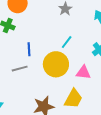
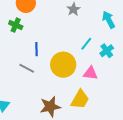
cyan line: (67, 42) -> (86, 44), moved
gray line: (20, 69) -> (27, 68), turned 42

